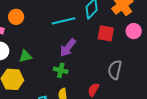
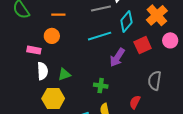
red square: (106, 33) -> (143, 45), turned -30
purple arrow: (68, 48) -> (117, 57), moved

